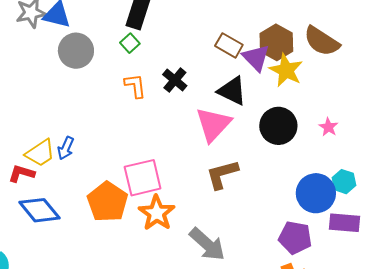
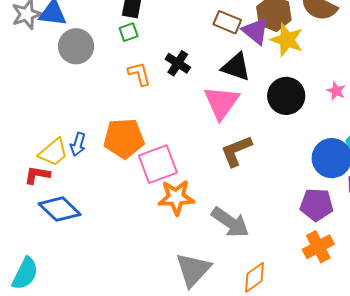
green square: (130, 43) -> (129, 32), turned 30
orange pentagon: (107, 202) -> (124, 138), moved, turned -30
orange star: (157, 213) -> (176, 197), turned -30

